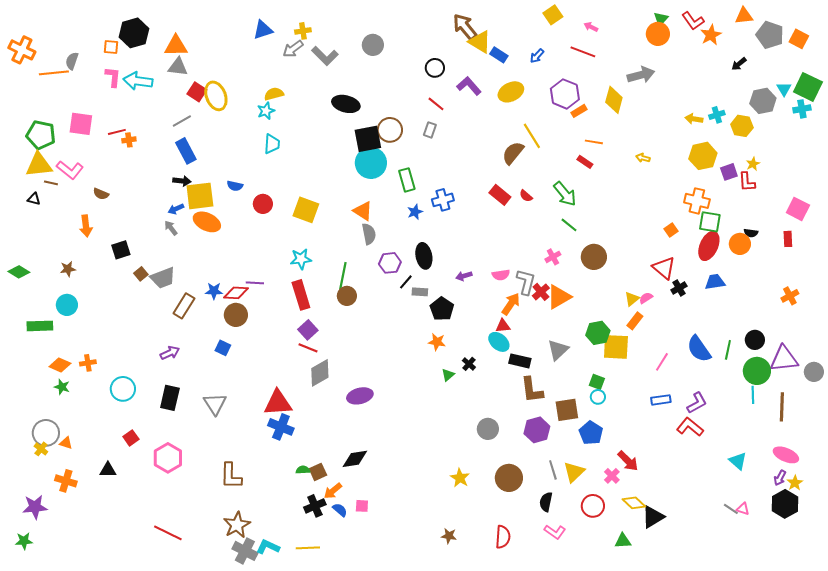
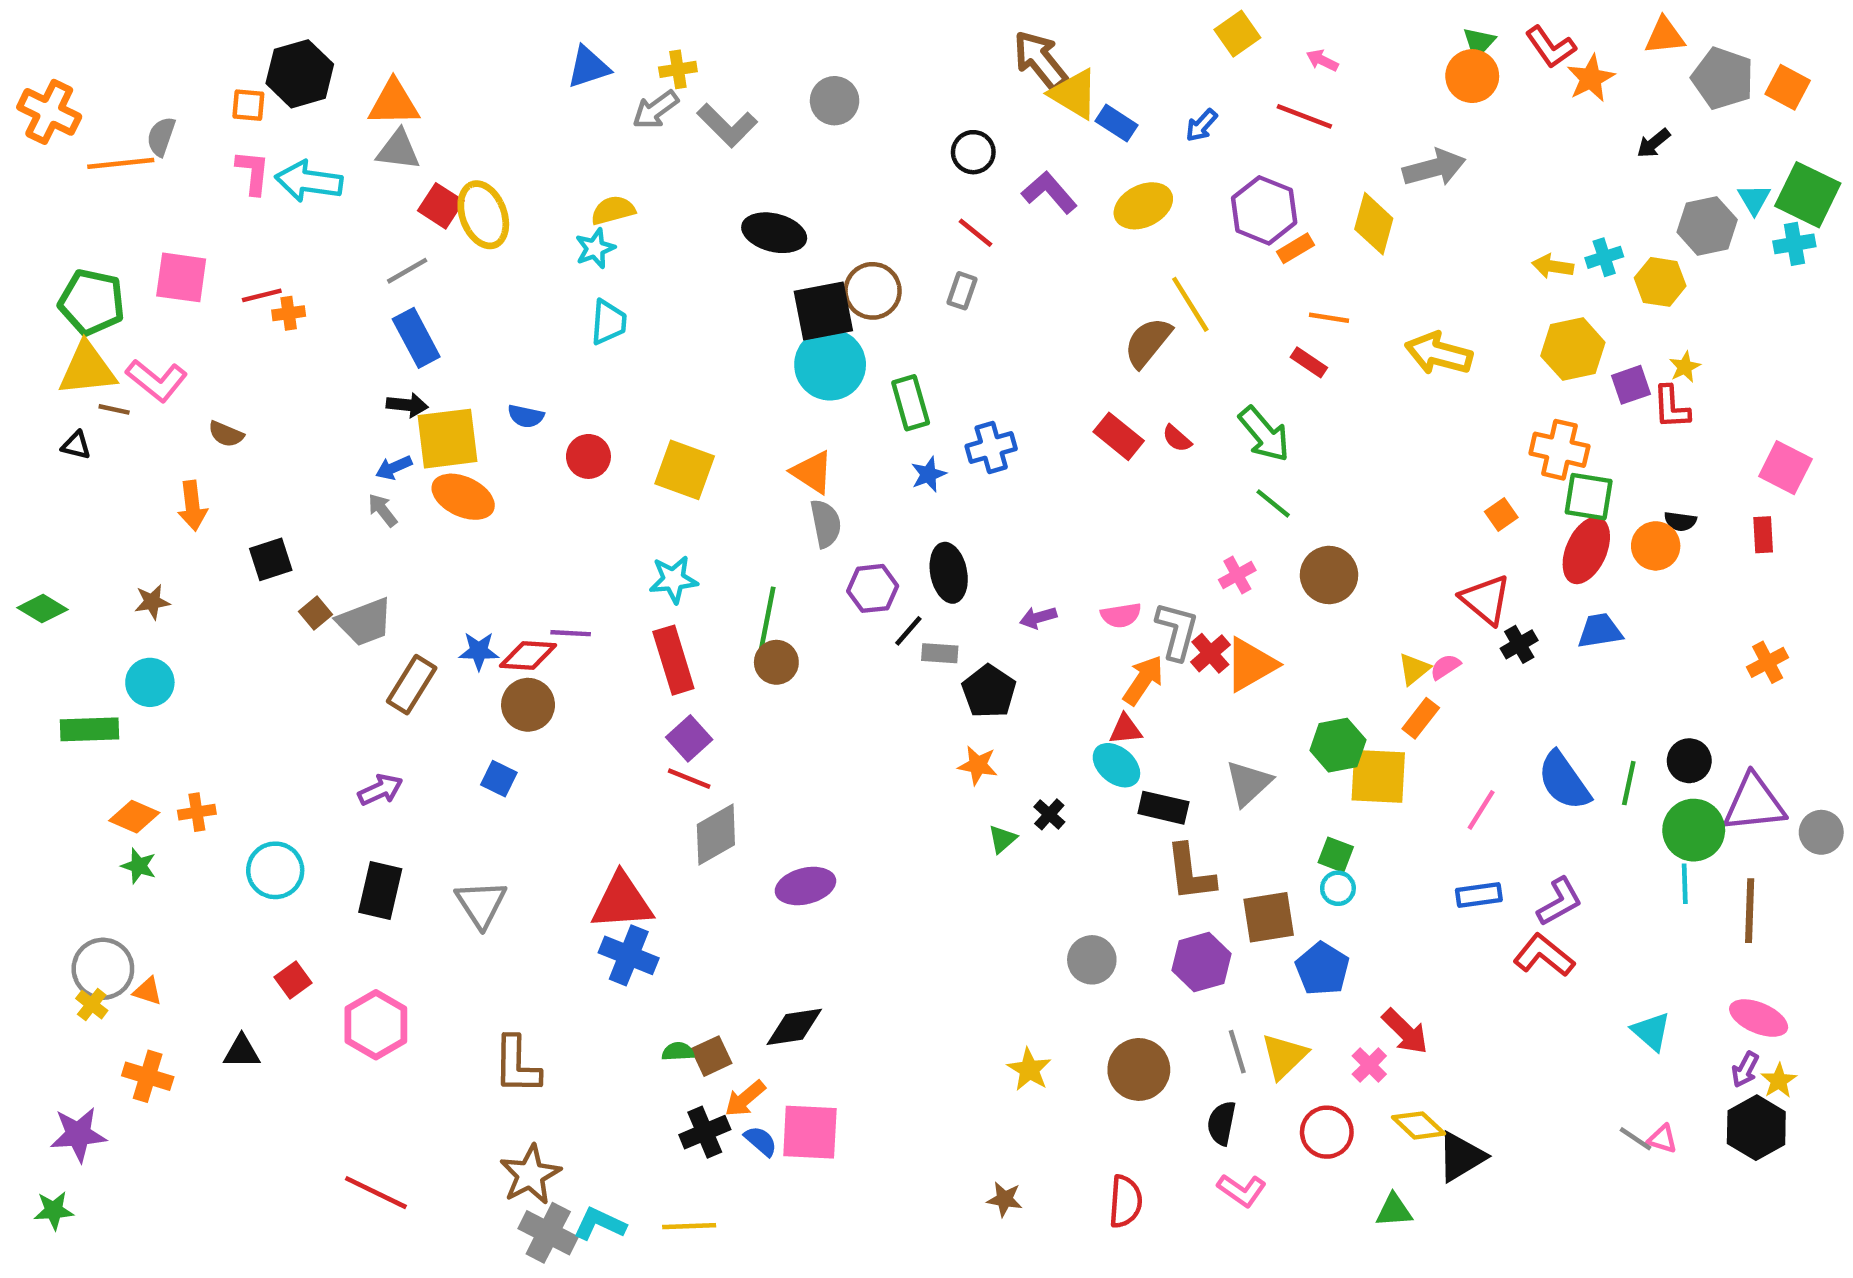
yellow arrow: (643, 158) -> (1439, 354), size x2.0
pink square: (362, 506) -> (810, 1132), size x2.0

